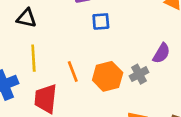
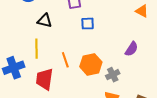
black triangle: (27, 18) -> (45, 21), moved
gray cross: (139, 74) -> (113, 75), moved

